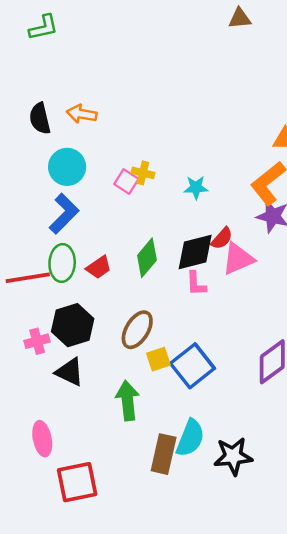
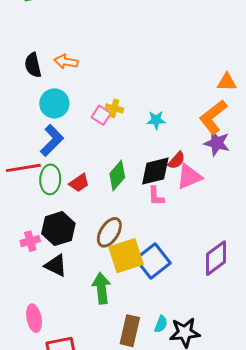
red line: (28, 278) -> (23, 168), moved
yellow square: (158, 359) -> (126, 256), size x1.8
cyan semicircle: (190, 438) -> (161, 324), moved, size x0.6

